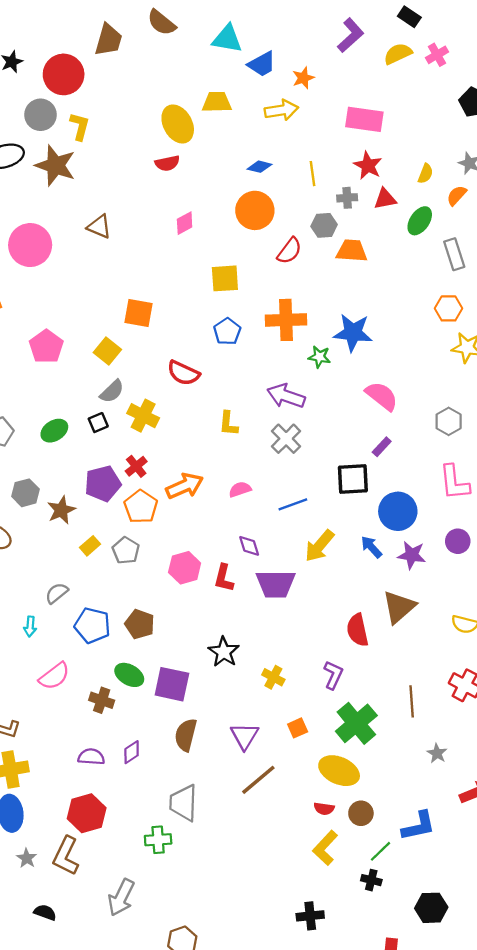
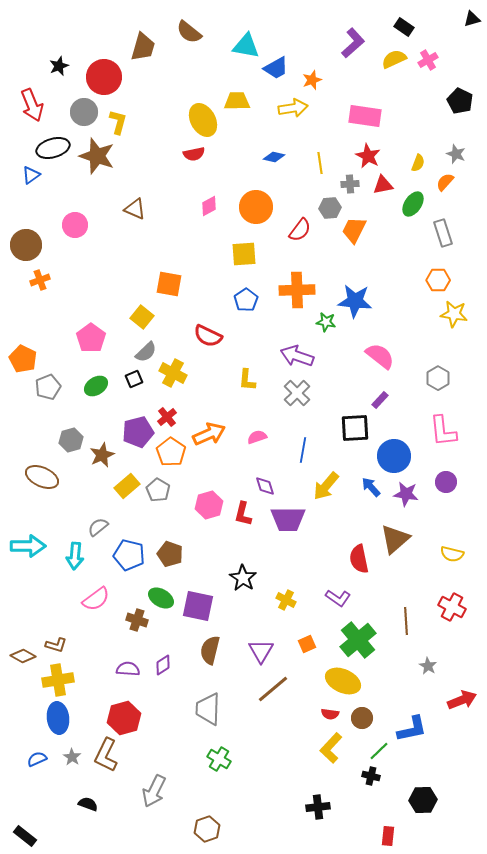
orange circle: (255, 210) -> (256, 207), moved
pink circle: (30, 245) -> (75, 225), size x0.7
orange trapezoid: (352, 251) -> (354, 230), turned -68
pink pentagon: (46, 346) -> (91, 338), moved
blue line: (293, 504) -> (303, 450), turned -60
yellow rectangle: (90, 546) -> (127, 486), size x1.4
cyan arrow: (30, 627) -> (75, 556), size x1.5
purple L-shape: (333, 675) -> (338, 598), turned 100
green cross: (158, 840) -> (219, 759), moved, turned 35

